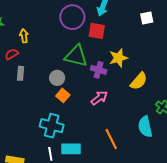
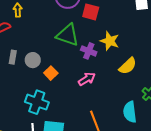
yellow star: (118, 58) -> (110, 41), turned 30
gray rectangle: (21, 73) -> (13, 57), moved
gray circle: (57, 78) -> (33, 60), moved

